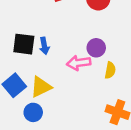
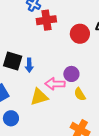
yellow semicircle: (110, 70) -> (80, 94), turned 128
yellow triangle: (41, 87) -> (39, 97), moved

